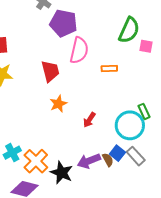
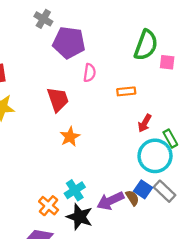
pink semicircle: (79, 50) -> (90, 73), size x0.6
red arrow: (89, 120) -> (145, 123), moved
cyan cross: (12, 153) -> (75, 190), moved
orange cross: (36, 161) -> (49, 206), size x0.7

